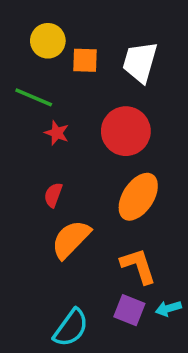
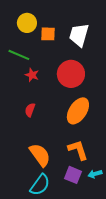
orange semicircle: (71, 239) -> (40, 155), moved, turned 100

